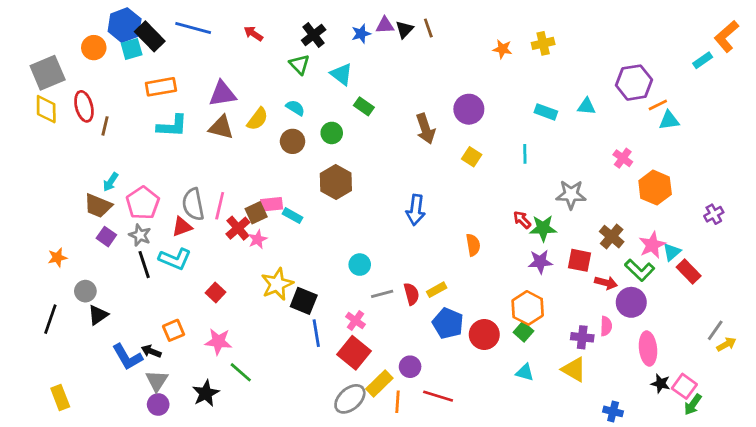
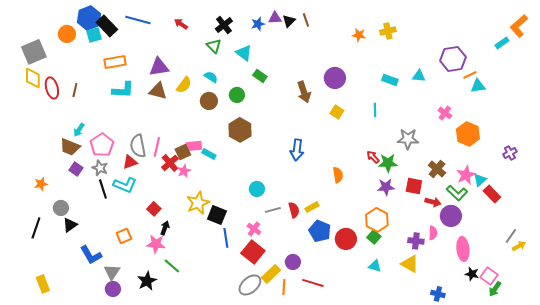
red ellipse: (84, 106) -> (52, 88), moved
black arrow: (151, 351) -> (165, 228), moved, turned 88

